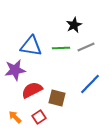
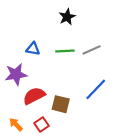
black star: (74, 25) -> (67, 17), moved
blue triangle: (31, 46) -> (33, 49), size x0.6

